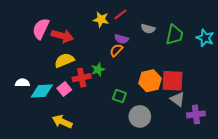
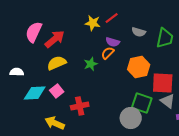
red arrow: (62, 36) -> (55, 39), turned -55
green star: (98, 70) -> (91, 64), moved
red cross: (82, 78) -> (80, 106), moved
orange hexagon: (150, 81) -> (139, 67), moved
white semicircle: (22, 83) -> (17, 72), moved
green square: (119, 96) -> (142, 103), moved, size x1.5

